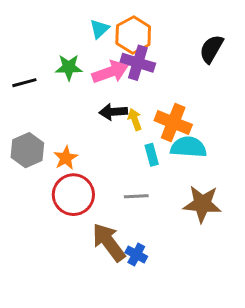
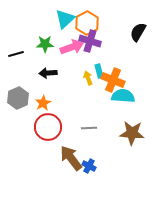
cyan triangle: (99, 29) -> (65, 19), size x1.5
black arrow: (113, 112) -> (48, 73), moved
cyan rectangle: (152, 155) -> (99, 71), moved

